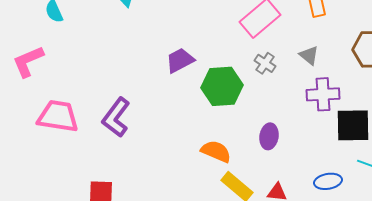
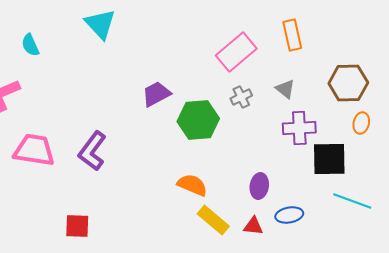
gray cross: (265, 63) -> (241, 97), turned 30
purple ellipse: (269, 136) -> (259, 186), moved
blue ellipse: (328, 181) -> (289, 215), moved

